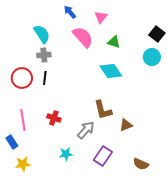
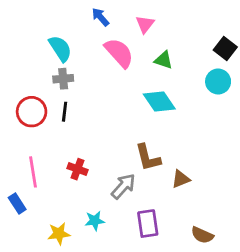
purple rectangle: (103, 156) -> (148, 224), turned -42
yellow star: (23, 164) -> (59, 234), moved

